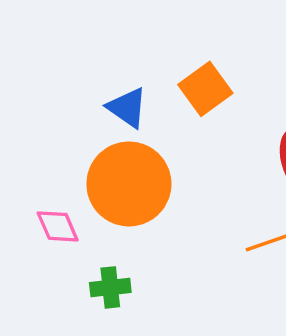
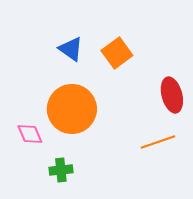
blue triangle: (127, 108) -> (71, 49), moved

